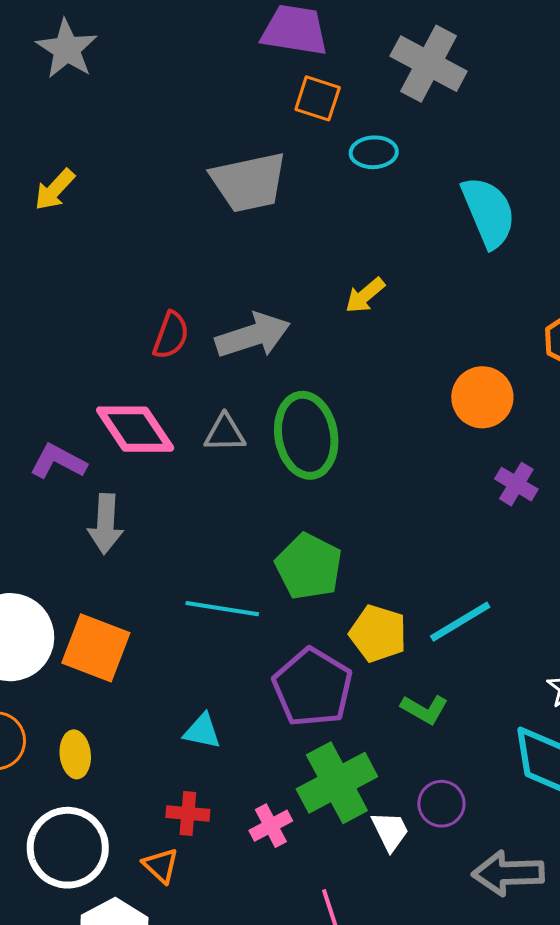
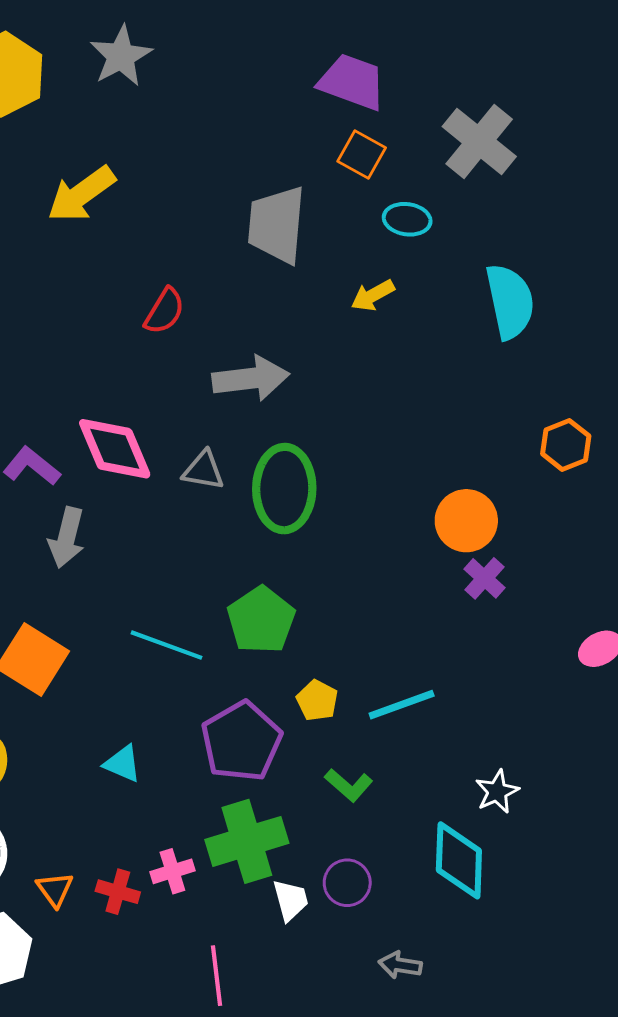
gray trapezoid: (249, 182) -> (277, 225), turned 96
yellow arrow: (55, 190) -> (81, 194), size x1.5
yellow arrow: (365, 295) -> (373, 295), moved
red semicircle: (171, 335) -> (165, 311), moved
orange circle: (482, 397) -> (466, 521), moved
yellow pentagon: (378, 634) -> (317, 700), size x0.7
red cross: (188, 813) -> (118, 892), moved
gray arrow: (508, 873) -> (400, 965), size x0.6

